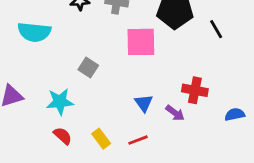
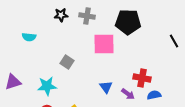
black line: (216, 29) -> (174, 41), moved
cyan semicircle: (34, 32) -> (29, 37), size x0.6
blue semicircle: (235, 114) -> (154, 95), moved

